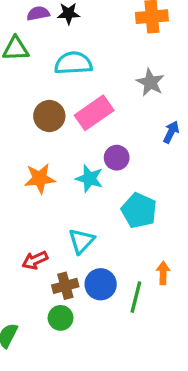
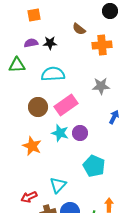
gray star: (150, 82) -> (101, 86), turned -30
orange star: (40, 178) -> (32, 146), turned 30
cyan star: (89, 178) -> (60, 133), moved

